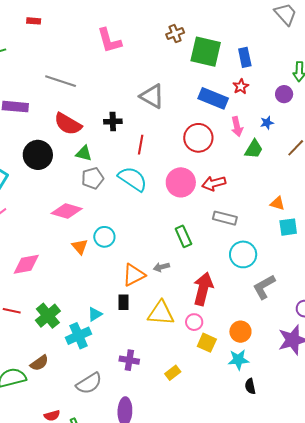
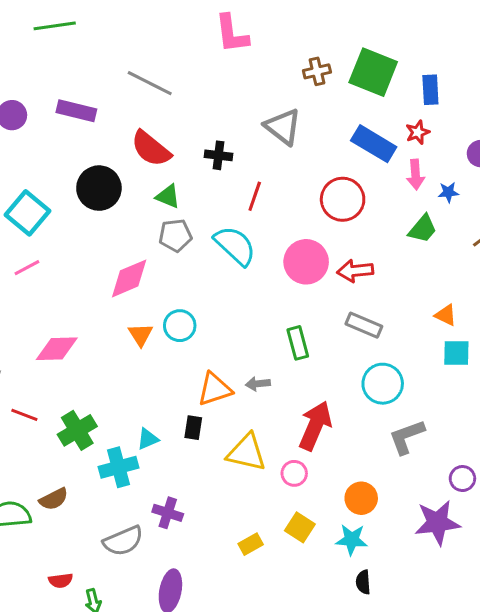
brown cross: (175, 34) -> (317, 71), moved
pink arrow: (237, 127) -> (416, 175), moved
pink diamond: (67, 211) -> (129, 278), turned -48
yellow square: (207, 343) -> (300, 527), moved
purple cross: (129, 360) -> (168, 513), moved

